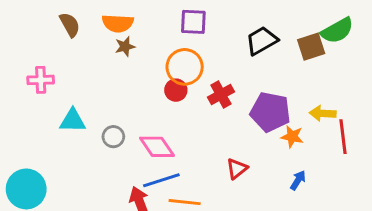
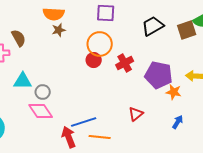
brown semicircle: (70, 25) -> (19, 38), moved
gray circle: (113, 137) -> (43, 92), moved
pink diamond: (157, 147) -> (41, 111), moved

